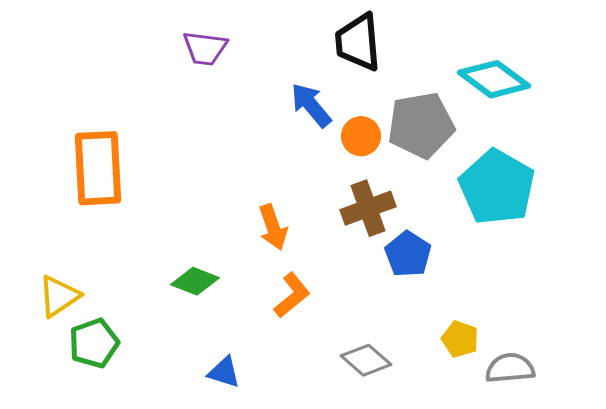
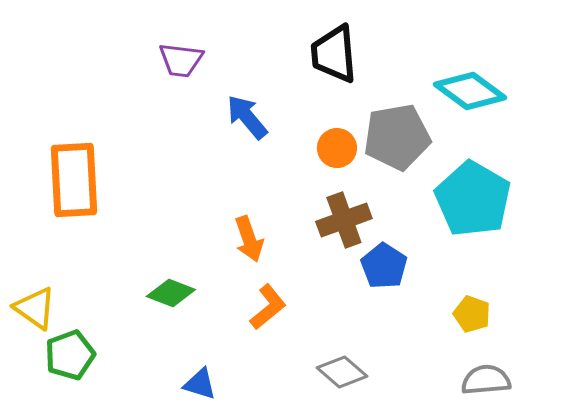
blue arrow: (311, 105) -> (247, 117), moved
yellow triangle: (59, 296) -> (35, 308), turned -51
yellow pentagon: (460, 339) -> (472, 314), moved

